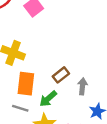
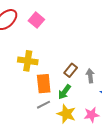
gray line: (20, 108) -> (43, 105), turned -32

